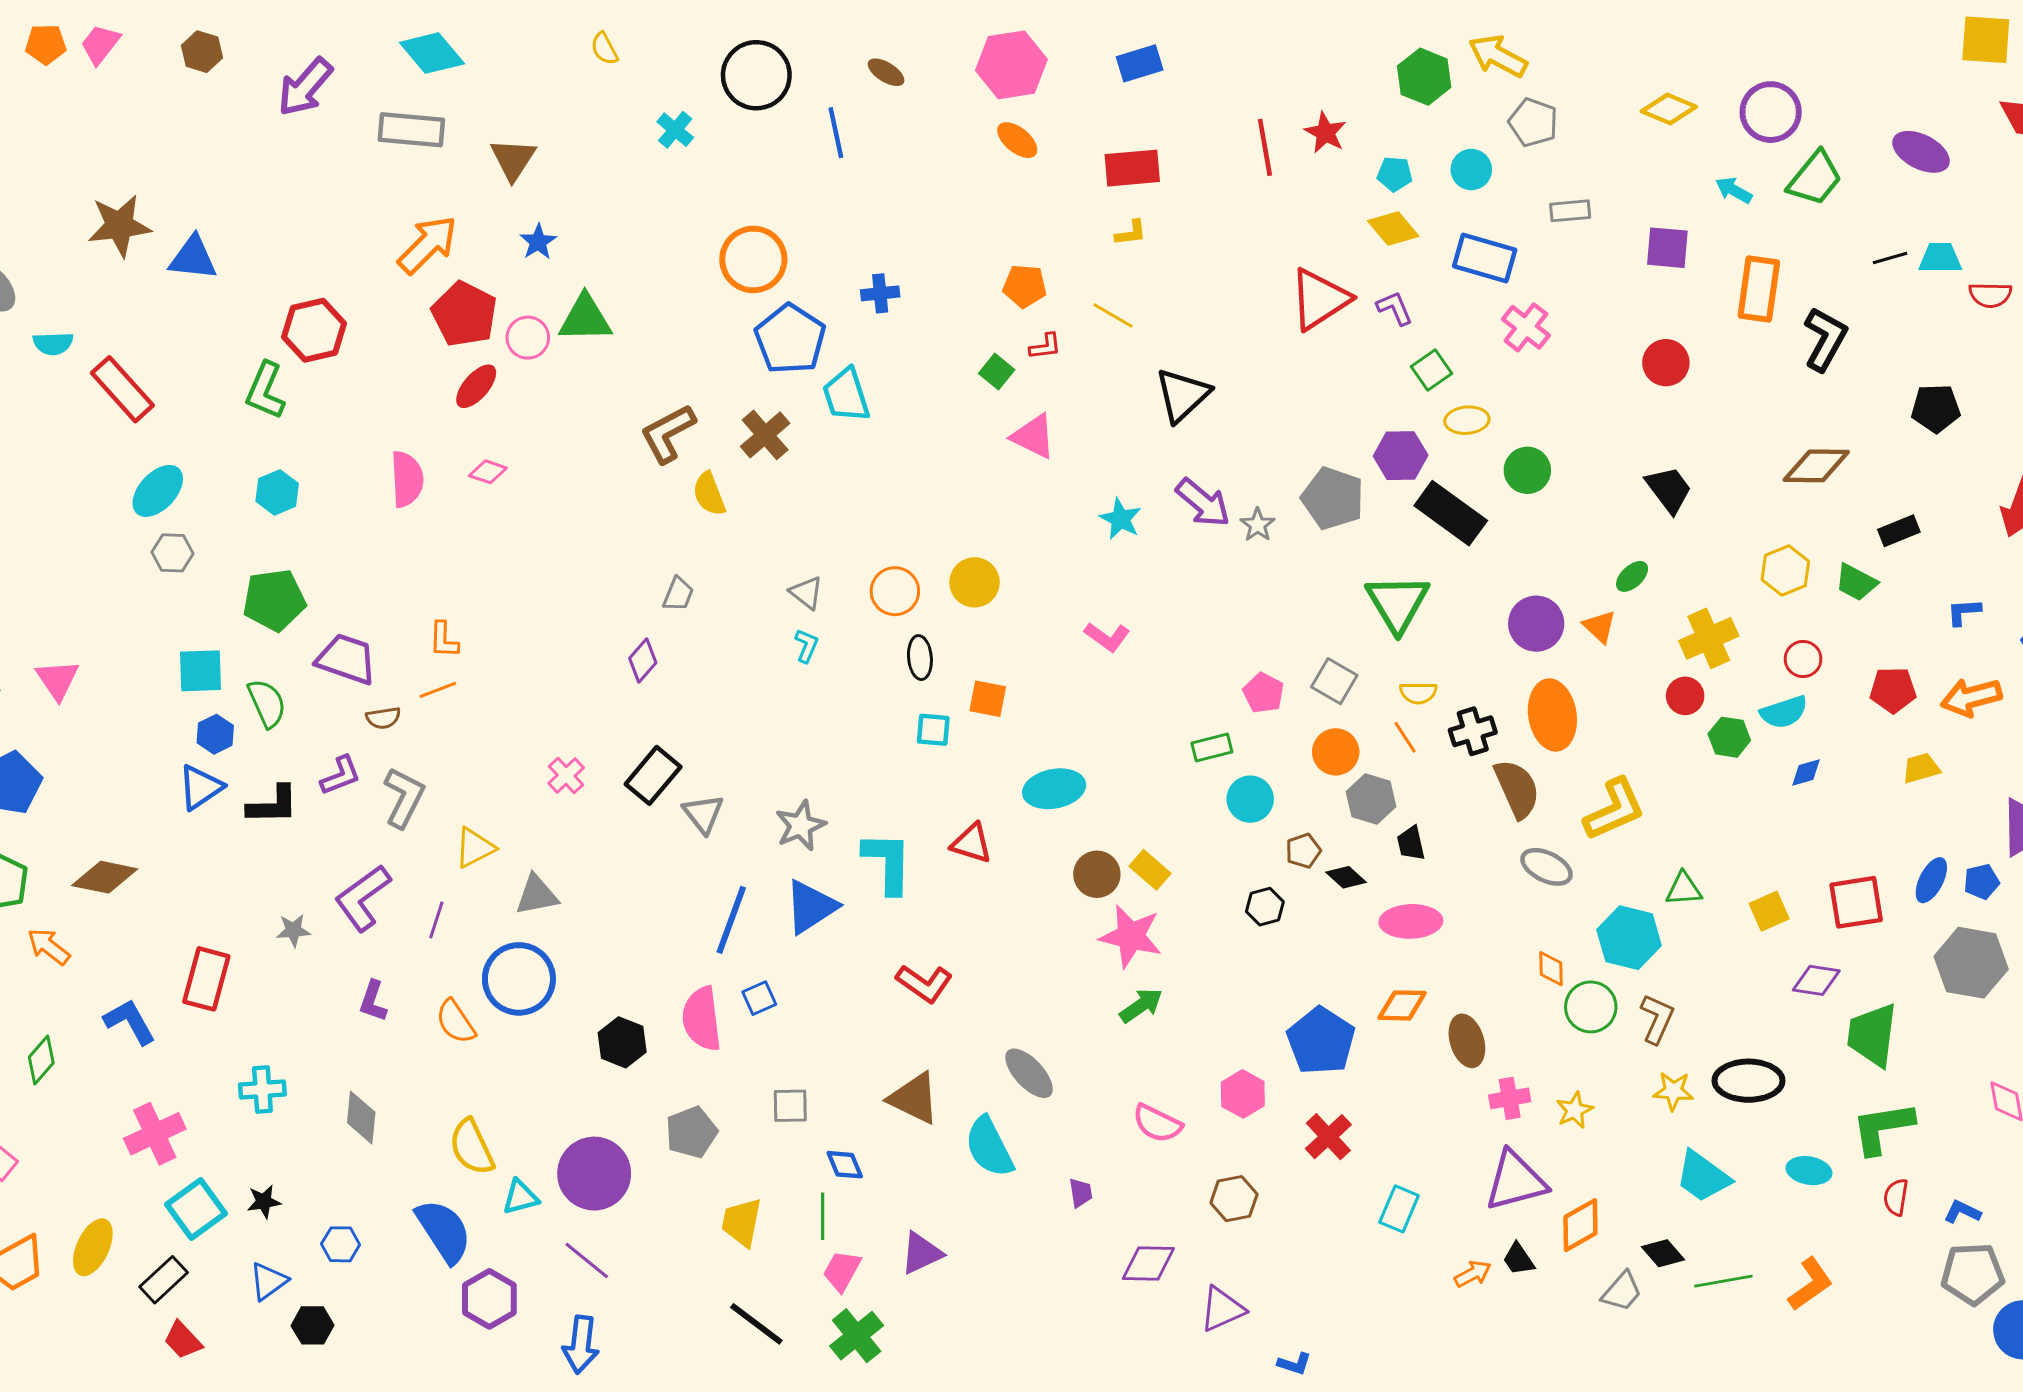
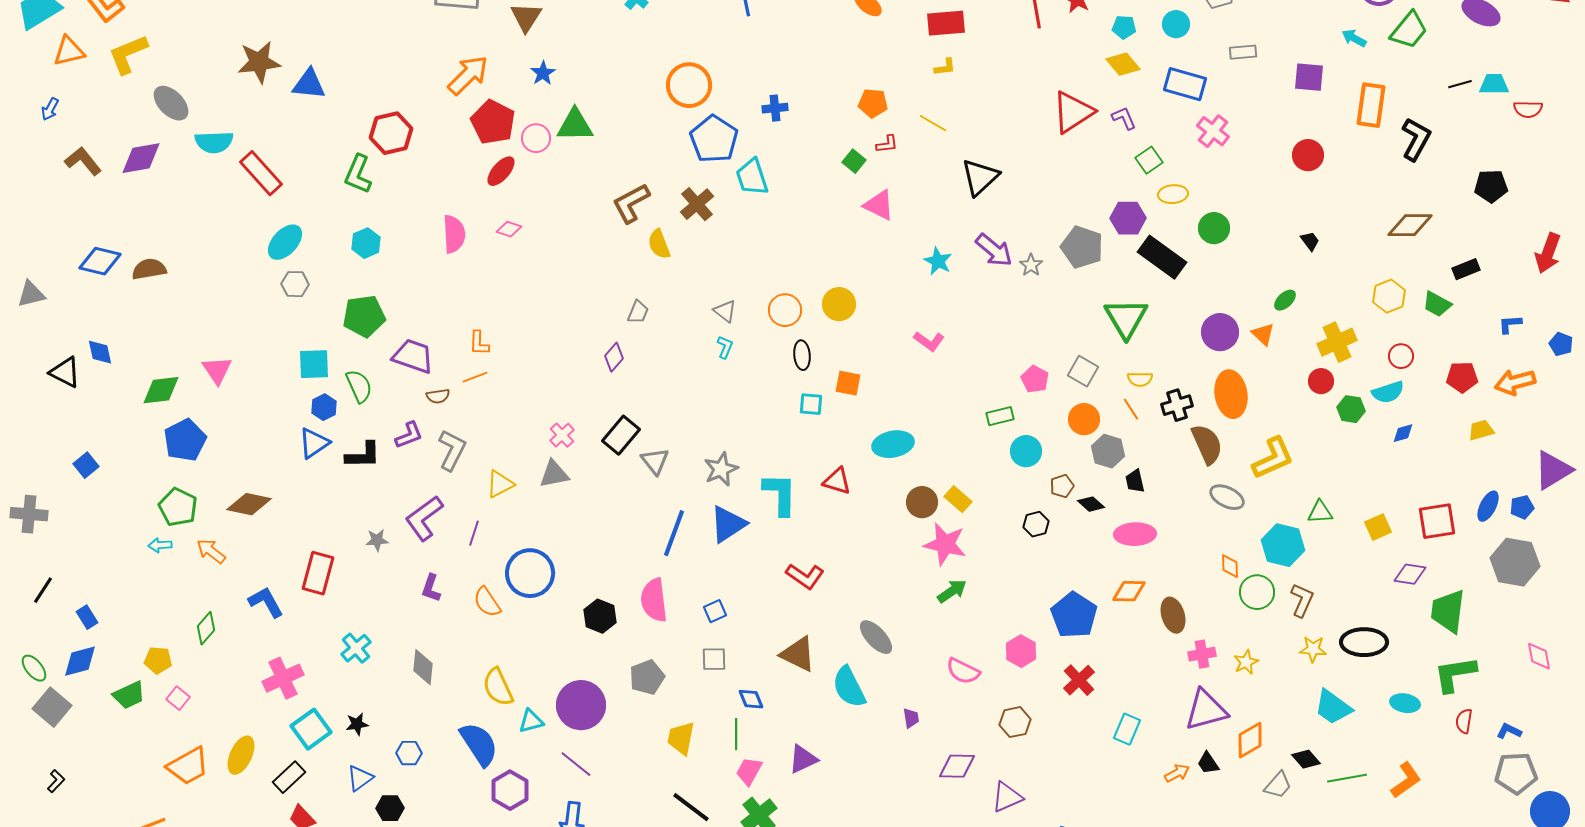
cyan semicircle: (53, 344) -> (214, 142), size x1.4
black trapezoid: (1669, 489) -> (1310, 241), size x0.6
gray triangle: (537, 895) -> (554, 474), moved
blue square: (759, 998) -> (715, 611), moved
cyan cross: (262, 1090) -> (356, 648), turned -36

